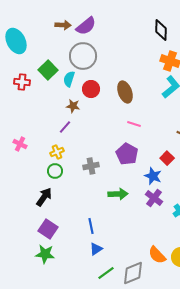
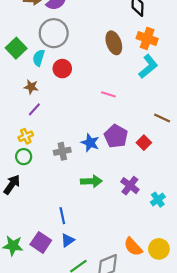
brown ellipse: (125, 92) -> (114, 43), moved
brown star: (73, 106) -> (31, 87), moved
pink line: (134, 124) -> (108, 94), moved
purple pentagon: (127, 154) -> (116, 136), moved
blue star: (153, 176) -> (90, 143), moved
purple square: (48, 229) -> (41, 242), moved

